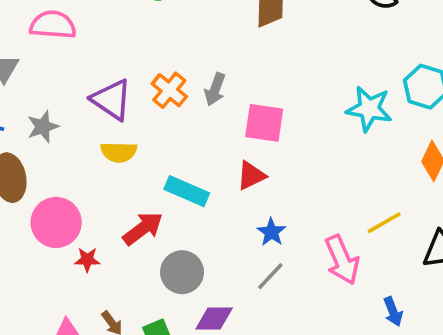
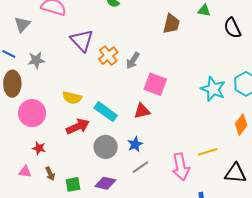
purple triangle: (112, 100) -> (82, 40), moved
yellow semicircle: (119, 152) -> (72, 98), moved
blue star: (271, 232) -> (135, 144), moved
red star: (87, 260) -> (39, 148), moved
gray circle: (182, 272) -> (106, 147), moved

